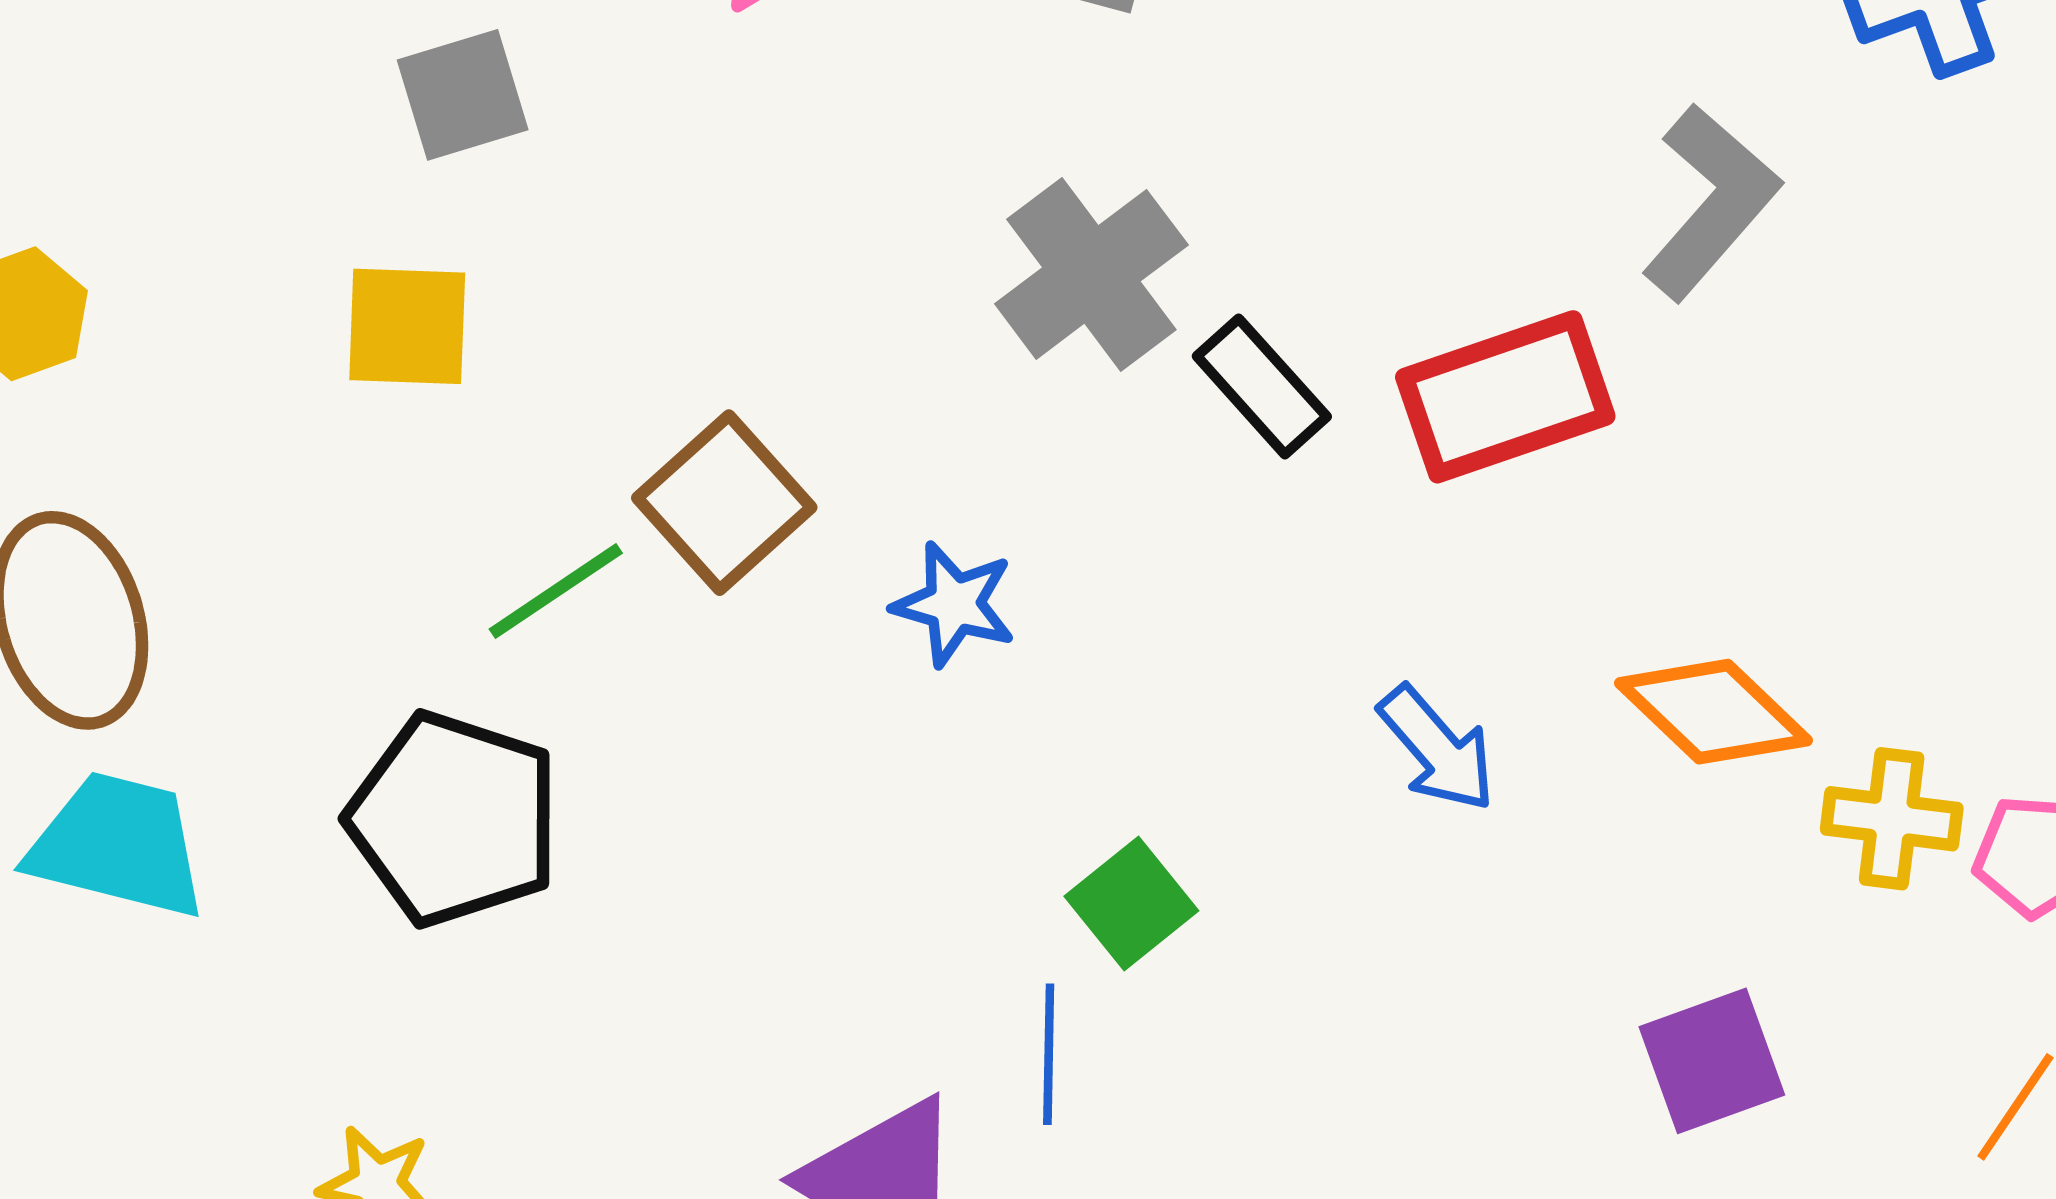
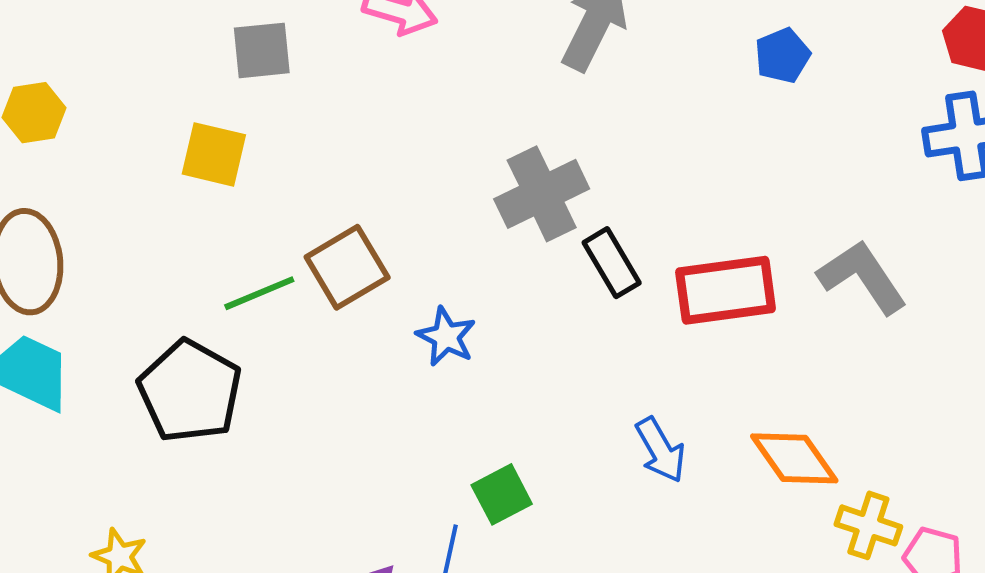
gray L-shape: (1711, 202) -> (862, 277), moved, turned -86

